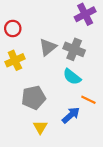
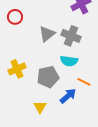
yellow cross: (15, 60) -> (17, 69), moved
cyan semicircle: (72, 77) -> (69, 61), turned -30
gray pentagon: (34, 98) -> (48, 77), moved

